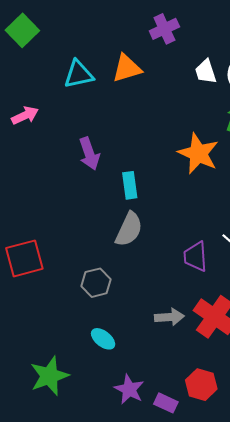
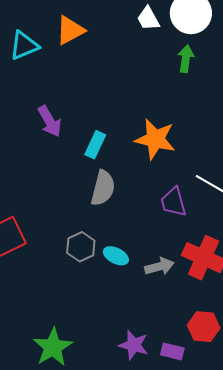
orange star: (198, 153) -> (155, 139), moved
cyan rectangle: (130, 185) -> (95, 145), turned 44
cyan ellipse: (103, 339) -> (116, 256), moved

